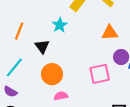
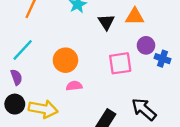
black triangle: (42, 46) -> (106, 22), moved
purple semicircle: (10, 92) -> (16, 77), turned -144

